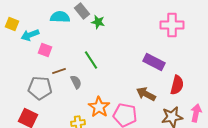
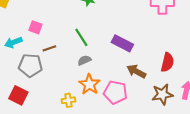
cyan arrow: (30, 35) -> (13, 42), moved
purple rectangle: (154, 62) -> (122, 43), moved
gray semicircle: (76, 82) -> (84, 60), moved, turned -88

